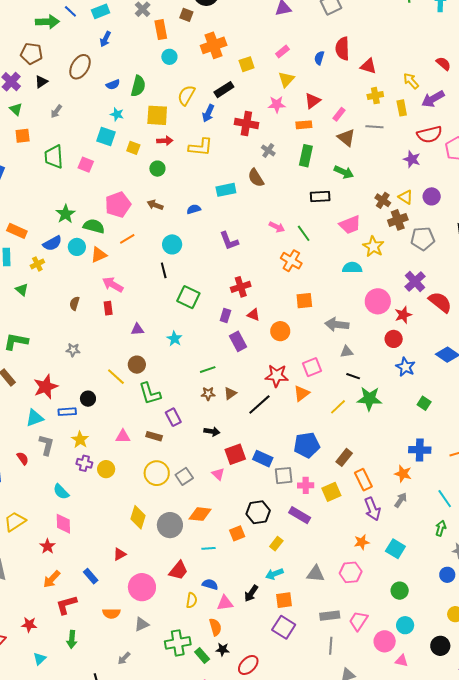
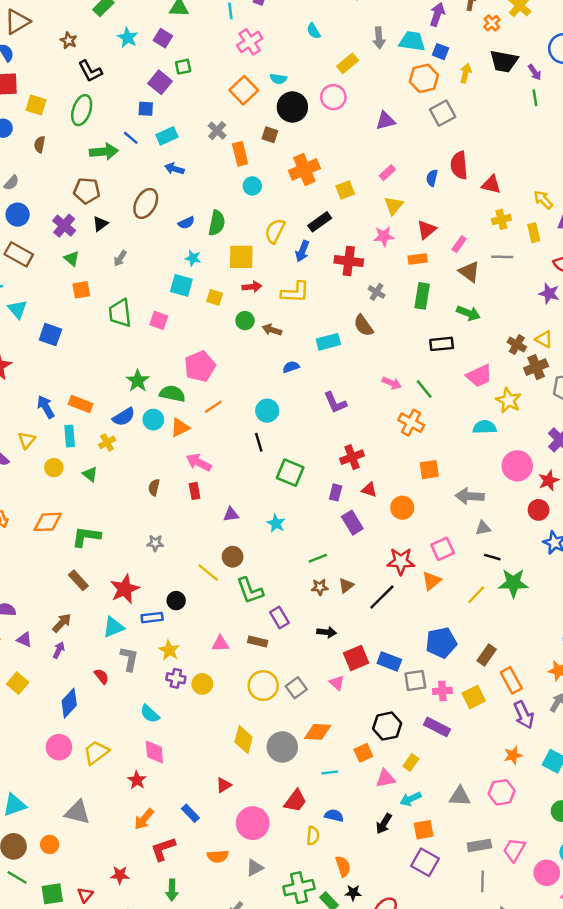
blue arrow: (105, 39) -> (174, 169), turned 84
brown arrow: (155, 205) -> (272, 330), moved
pink triangle: (225, 603) -> (385, 779), moved

